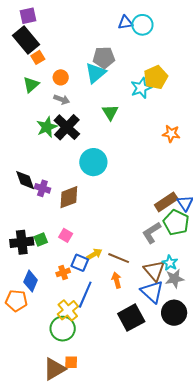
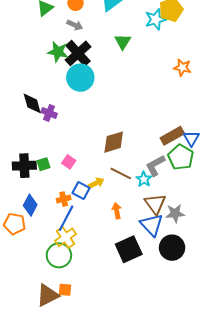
green star: (47, 127) -> (58, 52), turned 30
cyan circle: (93, 162) -> (80, 78), moved
brown diamond: (69, 197) -> (114, 142), moved
brown line: (119, 258) -> (121, 174), moved
cyan star: (170, 263) -> (144, 179), moved
blue line: (85, 295) -> (66, 218), moved

